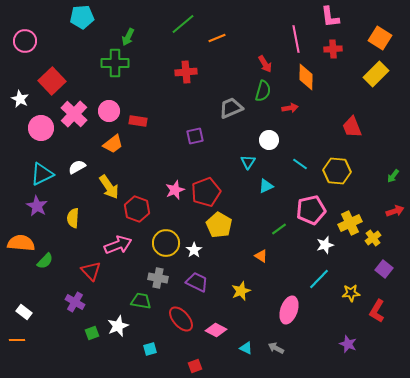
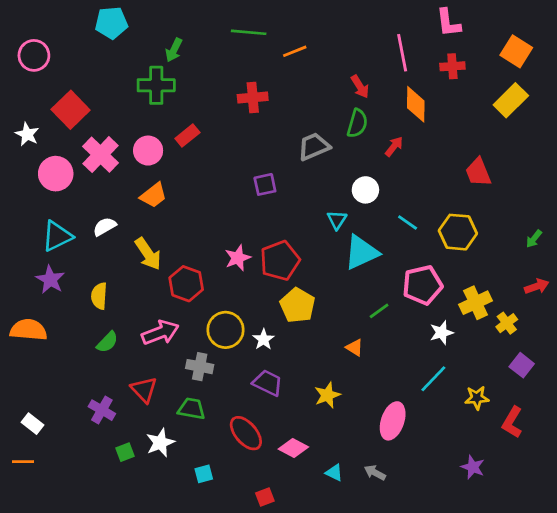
green line: (183, 24) -> (249, 32), turned 45
red arrow: (290, 108) -> (394, 146), turned -42
red rectangle: (138, 121) -> (187, 136), moved, turned -48
cyan triangle: (266, 186) -> (361, 252), size x1.8
green semicircle: (45, 261) -> (107, 342), moved
red triangle: (91, 271) -> (144, 390), moved
gray cross: (158, 278) -> (200, 367), moved

